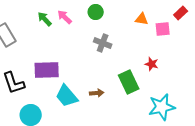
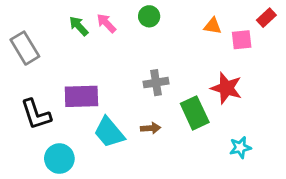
gray cross: (103, 43) -> (156, 83), moved, turned -30
red star: (152, 64) -> (226, 88), size x1.6
cyan star: (162, 107) -> (240, 147), size x0.6

